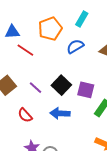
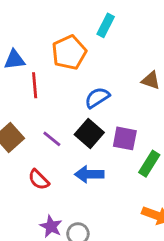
cyan rectangle: (82, 19) -> (106, 25), moved
blue semicircle: (75, 46) -> (97, 98), moved
red line: (25, 50) -> (35, 85), turned 54

